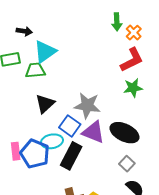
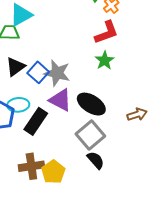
green star: (133, 88) -> (105, 60), turned -30
blue square: (70, 126) -> (38, 72), moved
gray square: (127, 164) -> (90, 135), size x1.8

